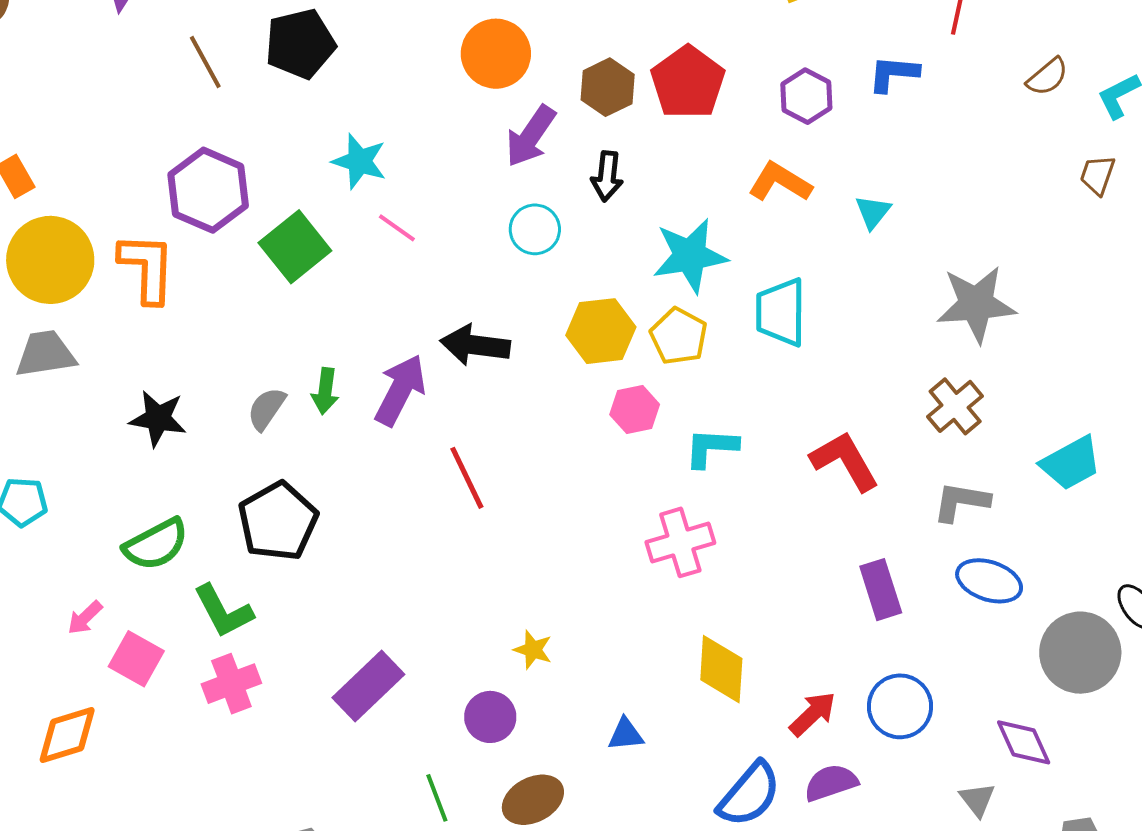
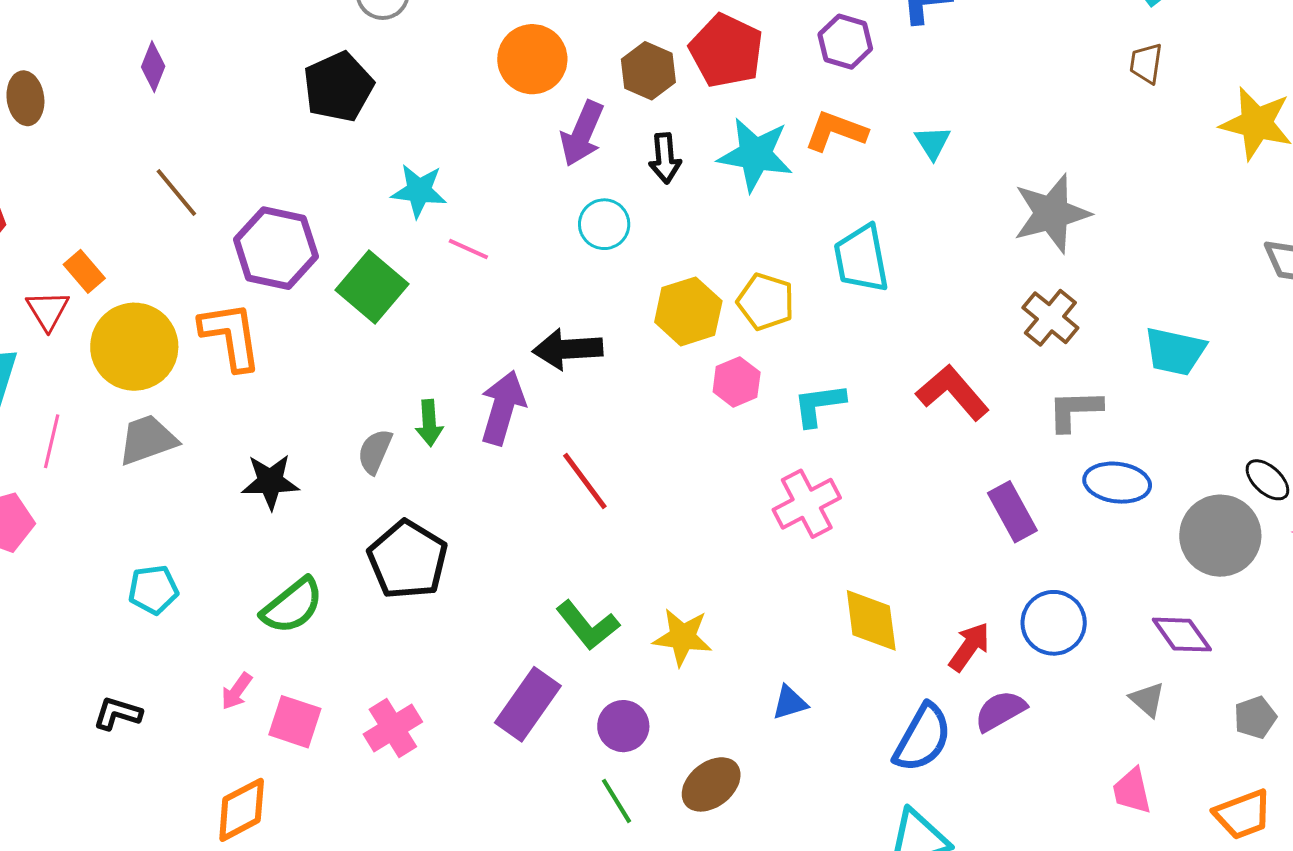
brown line: (205, 62) -> (176, 193), moved
cyan star: (690, 256) -> (755, 155), moved, turned 30
cyan trapezoid: (1071, 463) -> (1175, 351), turned 52
green L-shape: (223, 611) -> (588, 625), moved
yellow star: (533, 650) -> (683, 637), size x1.5
purple circle: (490, 717) -> (623, 726), moved

